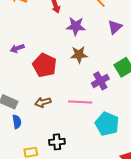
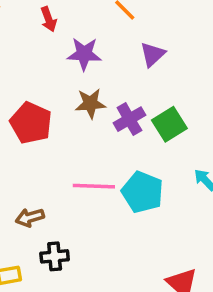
purple cross: (100, 81) -> (129, 119), moved
brown arrow: (43, 102) -> (30, 217), moved
cyan pentagon: (107, 124) -> (142, 192), moved

